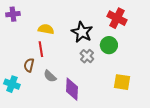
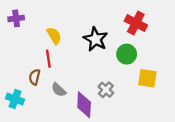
yellow semicircle: (46, 29) -> (54, 36), turned 49
gray cross: (87, 56) -> (106, 90), moved
yellow square: (122, 82) -> (147, 78), moved

